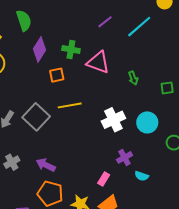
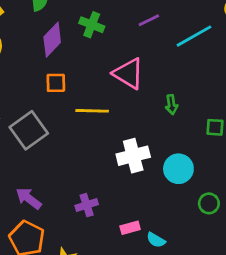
green cross: (71, 50) -> (92, 25), moved
orange square: (57, 75) -> (56, 83), moved
yellow line: (70, 105) -> (92, 111), moved
purple cross: (124, 157) -> (87, 205), moved
pink rectangle: (104, 179) -> (130, 228), moved, turned 32

